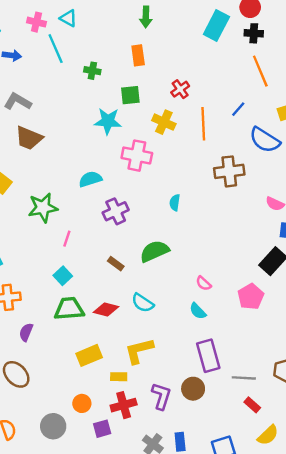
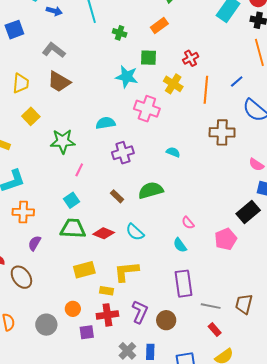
orange rectangle: (138, 55) -> (159, 25), turned 54
cyan semicircle: (175, 203) -> (173, 152), turned 96
brown circle: (193, 389) -> (166, 320), moved

